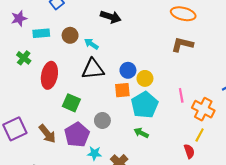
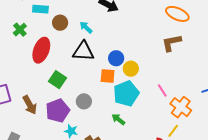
brown circle: (70, 35) -> (60, 23), moved
brown L-shape: (182, 45) -> (172, 43), turned -35
pink line: (181, 95) -> (162, 91), turned -32

